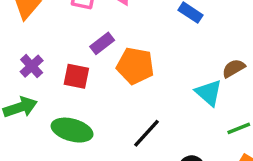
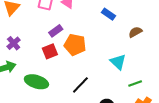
brown semicircle: (233, 68) -> (135, 32), moved
red square: (76, 76) -> (50, 51), moved, turned -35

